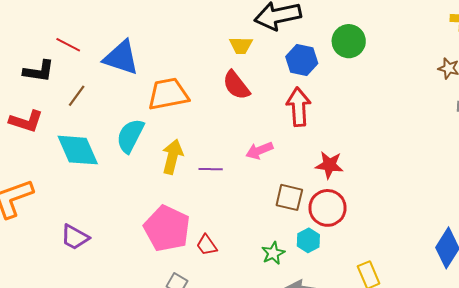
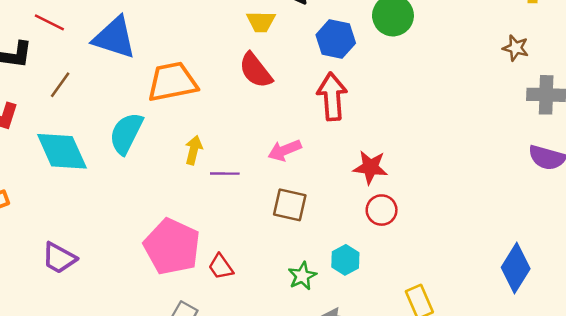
yellow arrow: (173, 157) -> (194, 150), moved, size x0.7
brown square: (289, 197) -> (290, 205), moved
red circle: (327, 208) -> (382, 210), moved, size x0.7

